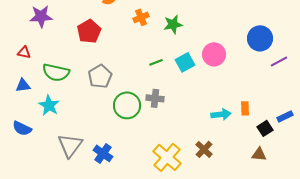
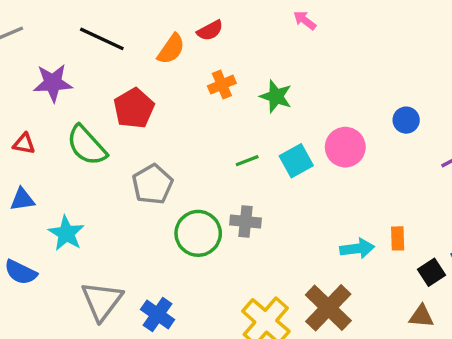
green star: (173, 24) -> (276, 96), turned 30
blue circle: (260, 38) -> (406, 120), moved, size x0.6
green semicircle: (56, 72) -> (87, 145), moved, turned 36
brown cross: (204, 149) -> (328, 308), size x1.6

